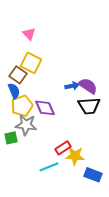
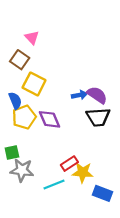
yellow square: (31, 63) -> (34, 84), moved
brown square: (18, 75) -> (20, 60), moved
gray star: (26, 125) -> (22, 170), moved

